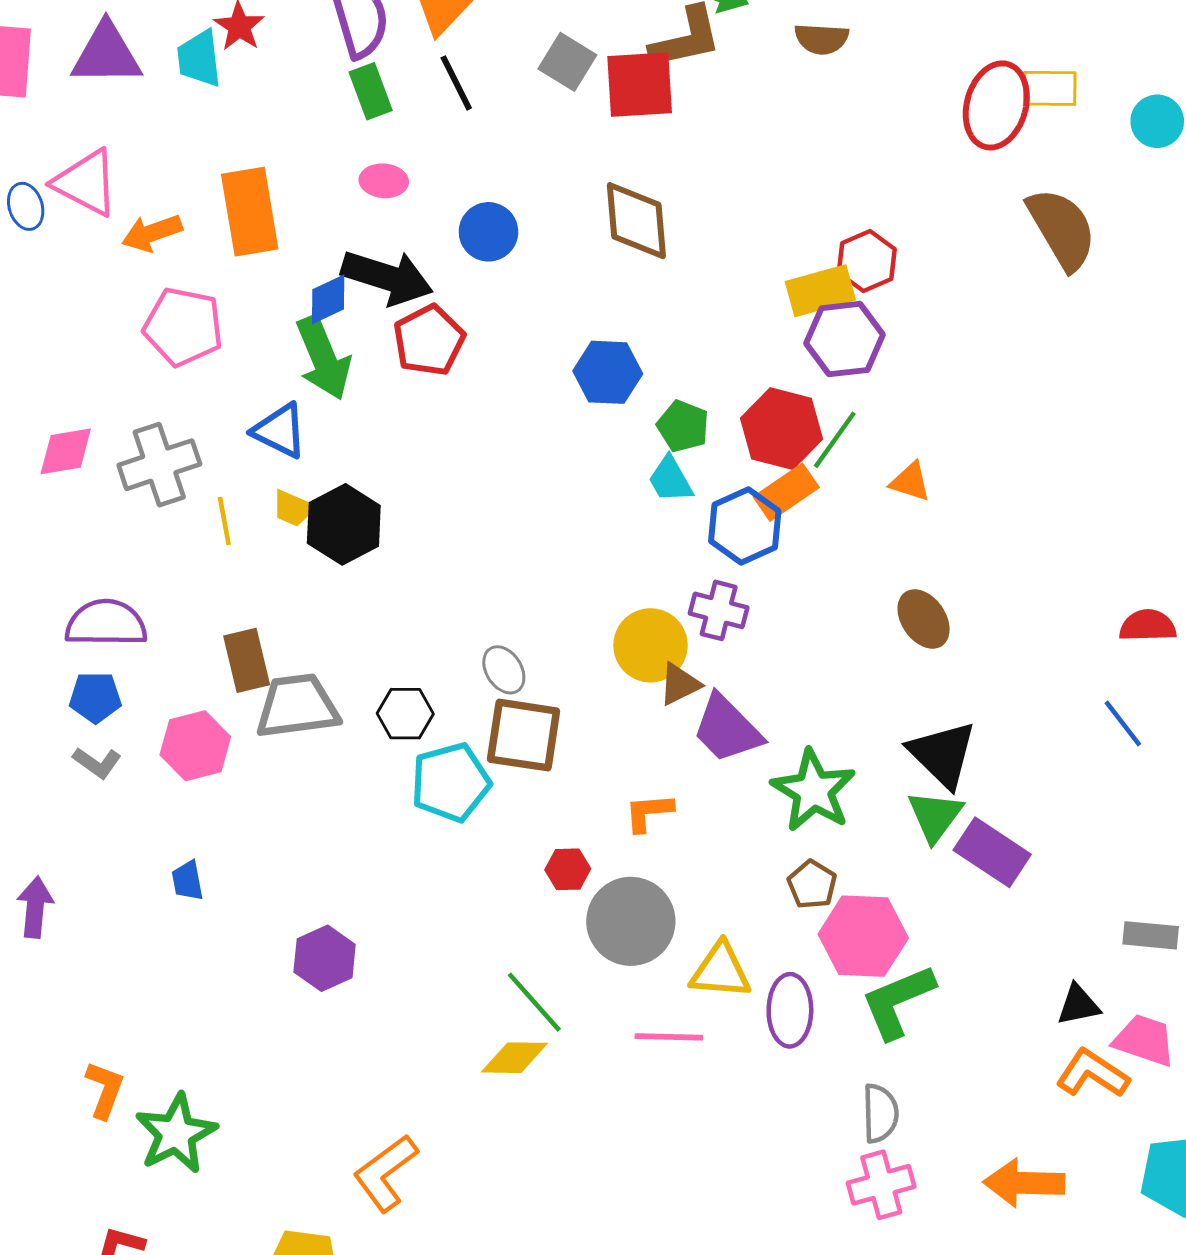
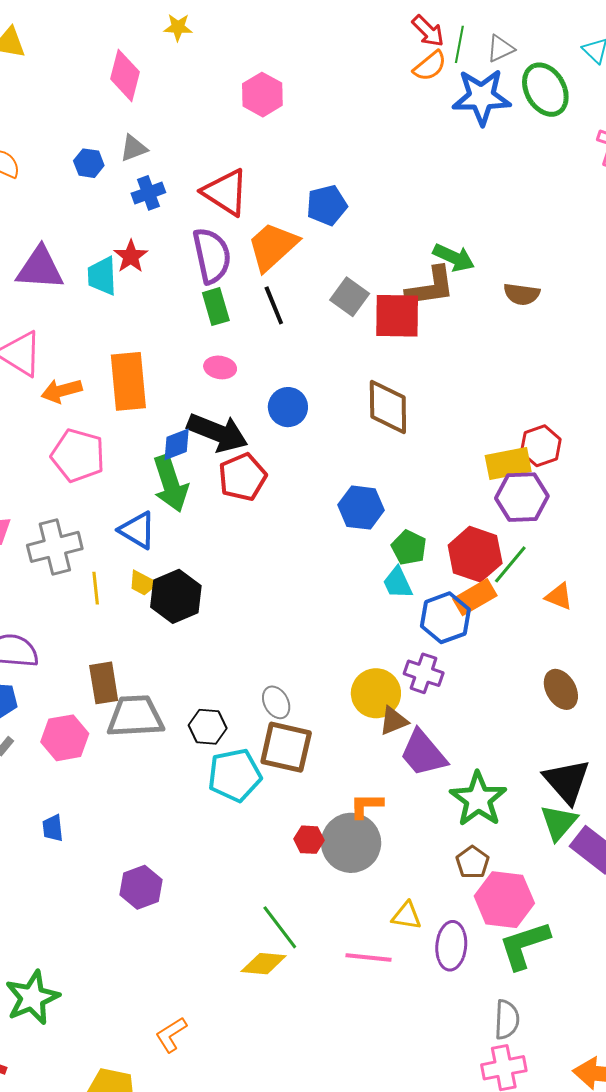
gray circle: (631, 921) -> (351, 843), moved
yellow triangle: (721, 971) -> (407, 916), size x0.7
orange L-shape: (385, 1173) -> (171, 1035), size x0.7

